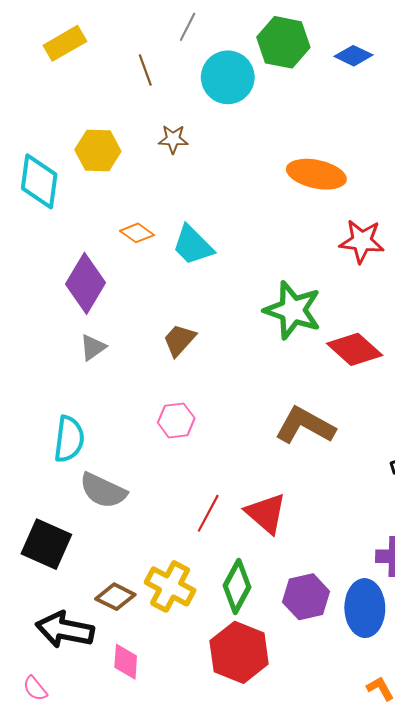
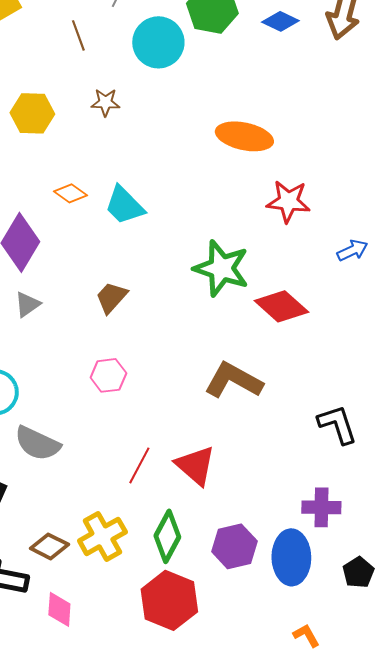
yellow cross: (170, 586) -> (102, 536), turned 33

